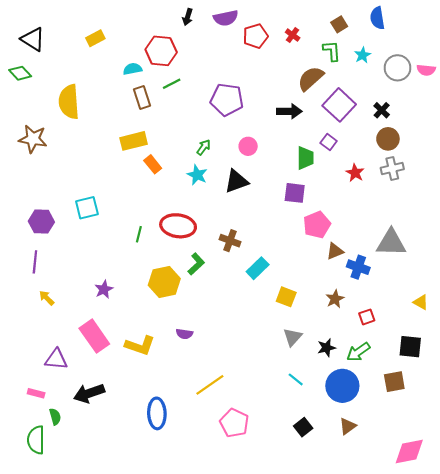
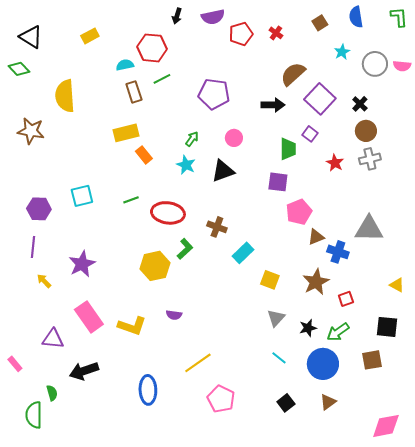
green L-shape: (332, 51) -> (399, 17), moved
green line: (139, 234) -> (131, 200), moved, turned 56
purple star: (104, 289) -> (82, 264), moved, size x1.5
brown star: (335, 299) -> (316, 282), size x1.5
pink rectangle: (36, 393) -> (15, 364), moved, turned 35

